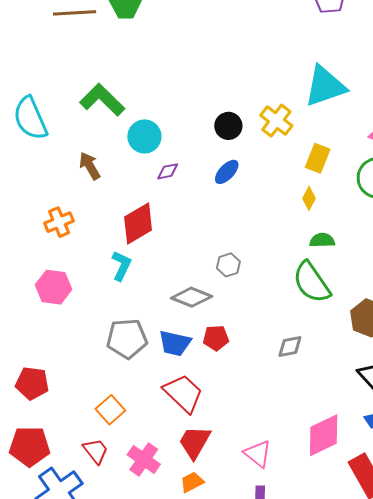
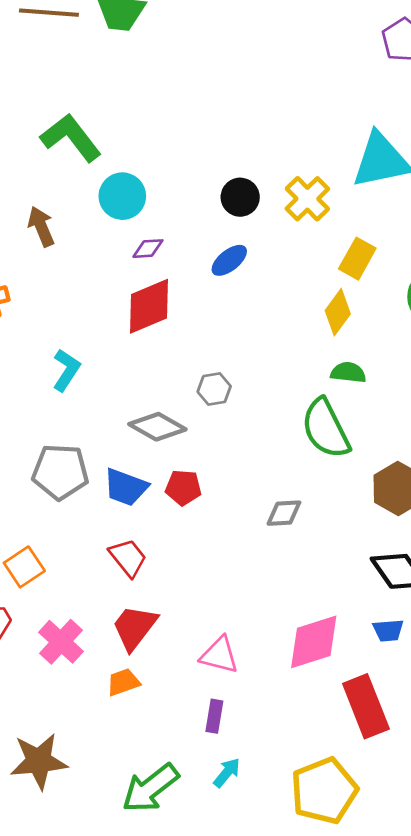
yellow diamond: (309, 198) -> (338, 312), size x1.4
red diamond: (138, 224) -> (149, 306), moved
red trapezoid: (183, 393) -> (128, 558), size x0.7
pink triangle: (258, 454) -> (219, 655), turned -32

